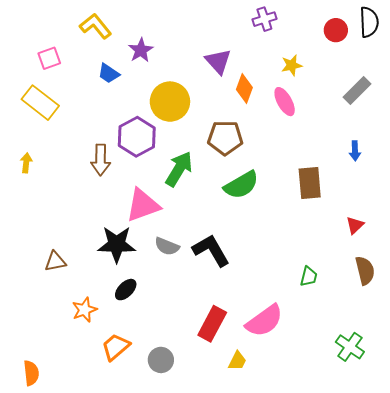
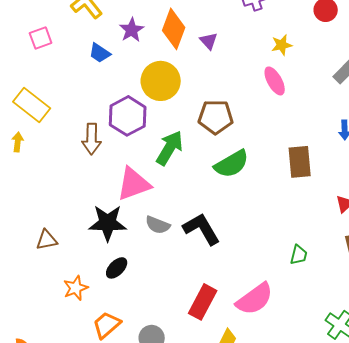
purple triangle: (218, 61) -> (209, 41), size x0.7
orange diamond: (244, 88) -> (174, 29), moved, size x1.4
yellow rectangle: (40, 103) -> (32, 105), moved

